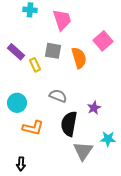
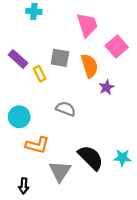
pink trapezoid: (62, 20) -> (87, 25), moved
purple star: (94, 108) -> (106, 87), moved
black semicircle: (69, 124) -> (91, 158), moved, turned 125
gray triangle: (83, 151) -> (60, 171), moved

